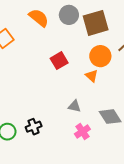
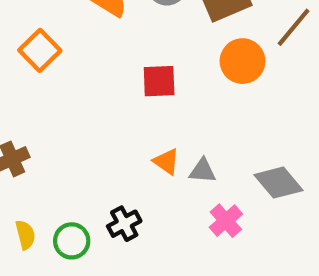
red square: (59, 61) -> (159, 81), turned 36
orange triangle: (92, 76) -> (166, 162), moved

